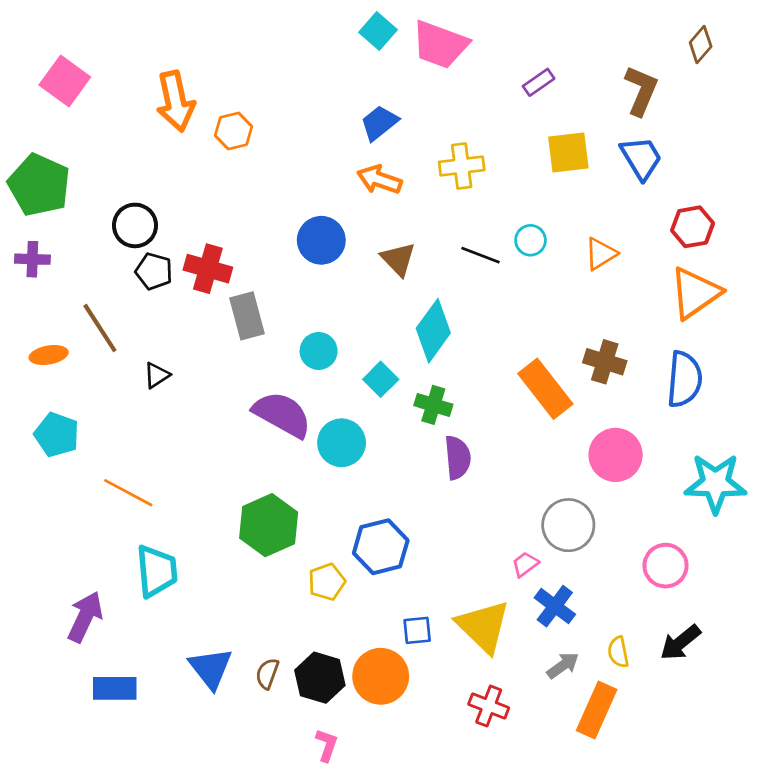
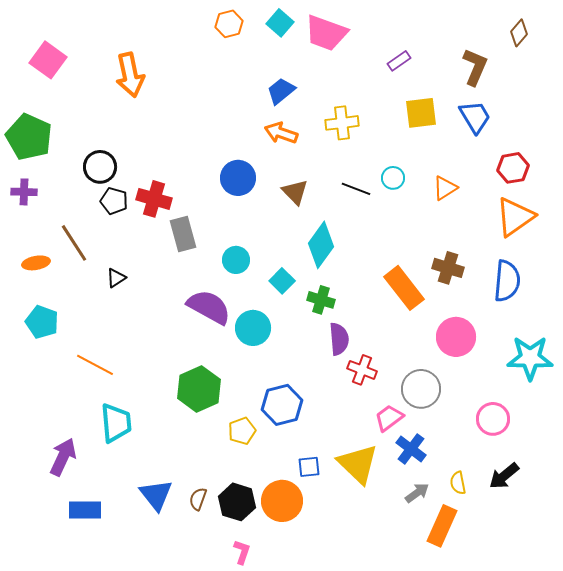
orange hexagon: (234, 131) -> (229, 24), moved
pink trapezoid: (525, 564) -> (389, 418), size x1.4
red cross: (489, 706) -> (362, 370), moved

